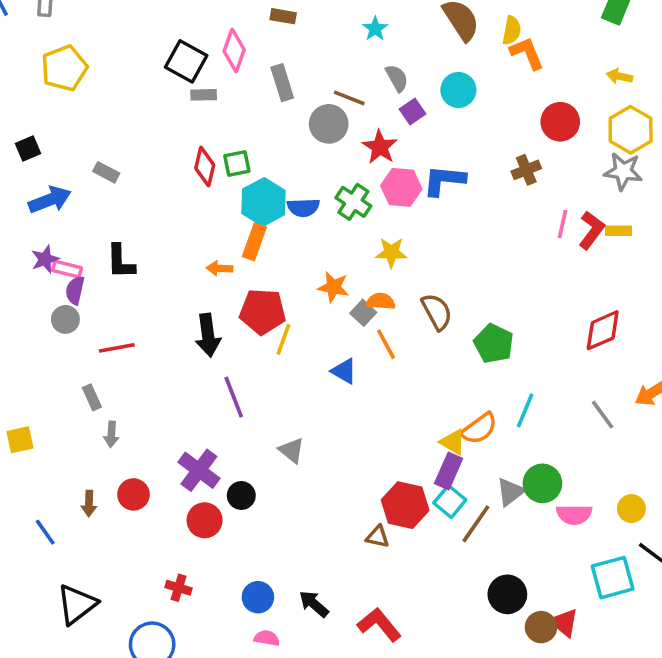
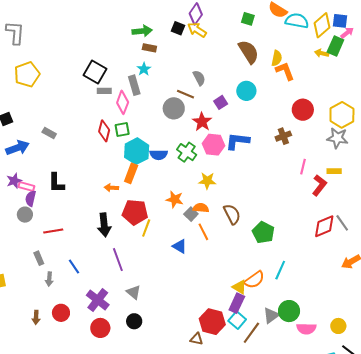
cyan star: (375, 29) -> (144, 69), moved
pink diamond: (234, 50) -> (123, 102), moved
yellow arrow: (619, 76) -> (322, 53), moved
gray semicircle: (397, 78) -> (199, 78), moved
gray rectangle: (282, 83) -> (134, 85), moved
red L-shape: (592, 230) -> (319, 185), moved
gray line: (603, 415) -> (342, 223), moved
gray triangle: (292, 450) -> (134, 292), moved
black circle: (241, 495) -> (134, 321), moved
blue line: (45, 532) -> (74, 267), moved

